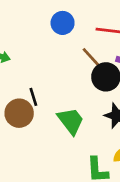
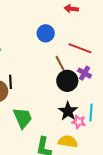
green trapezoid: (71, 121) -> (23, 118), moved

